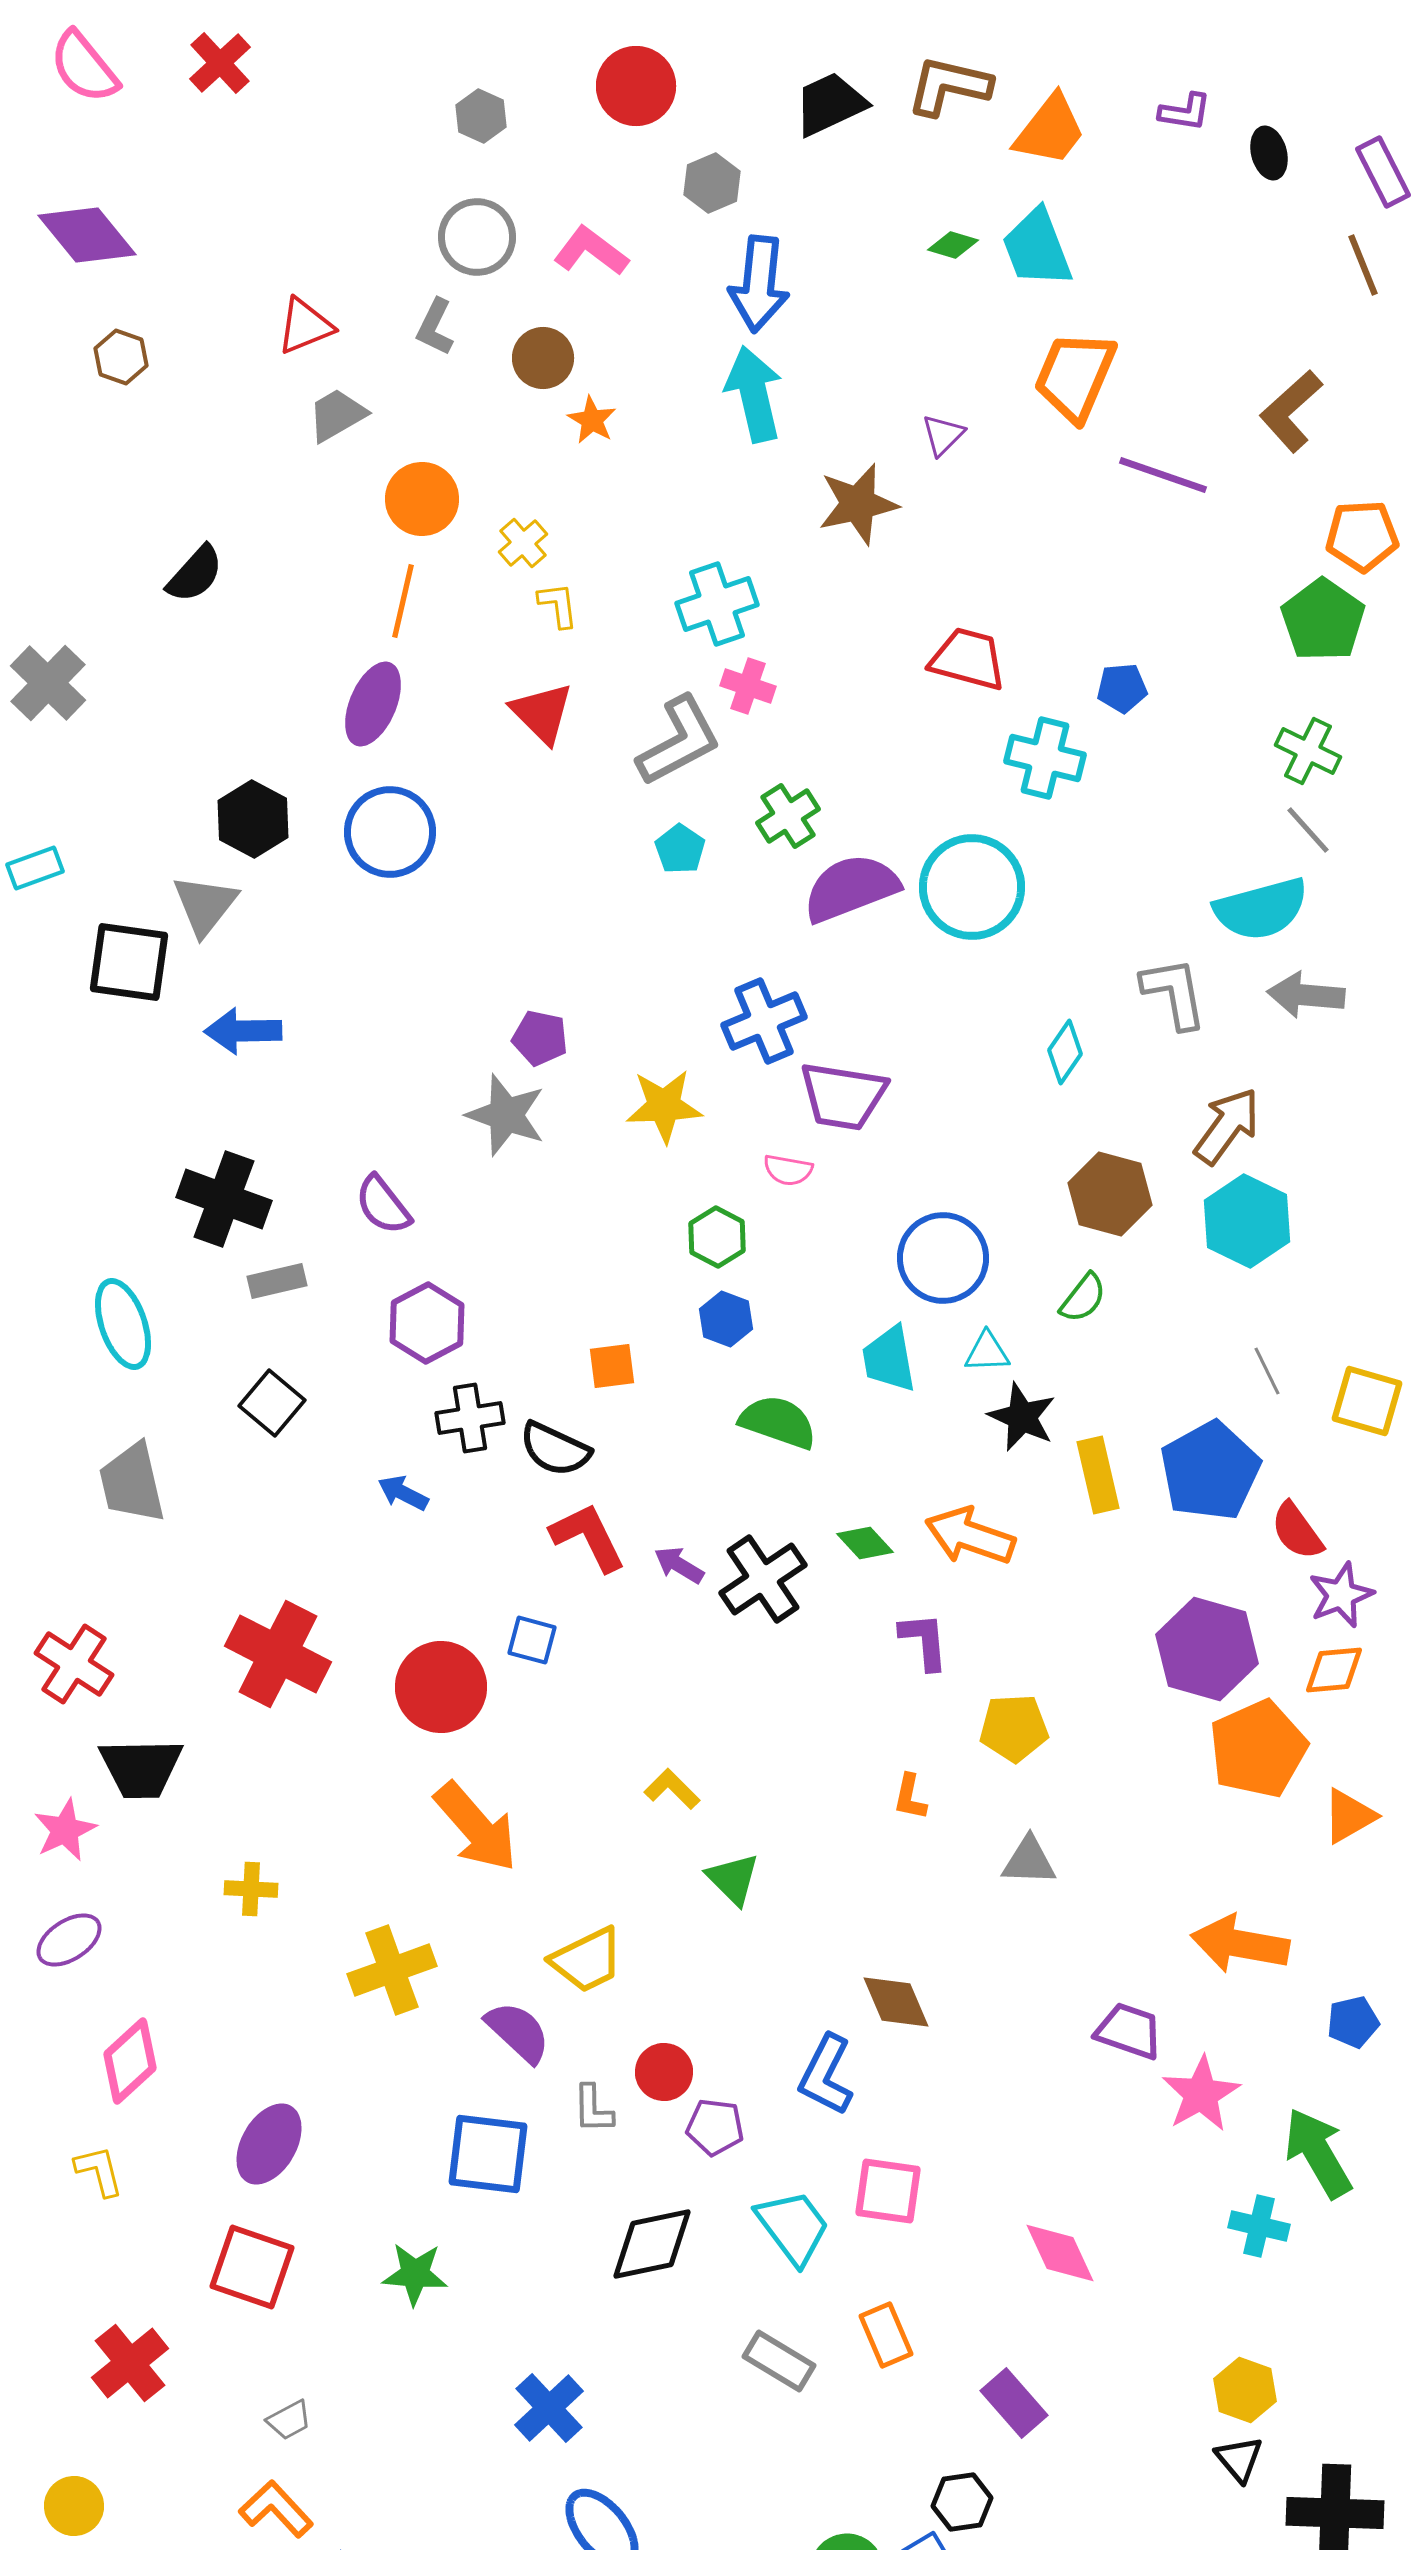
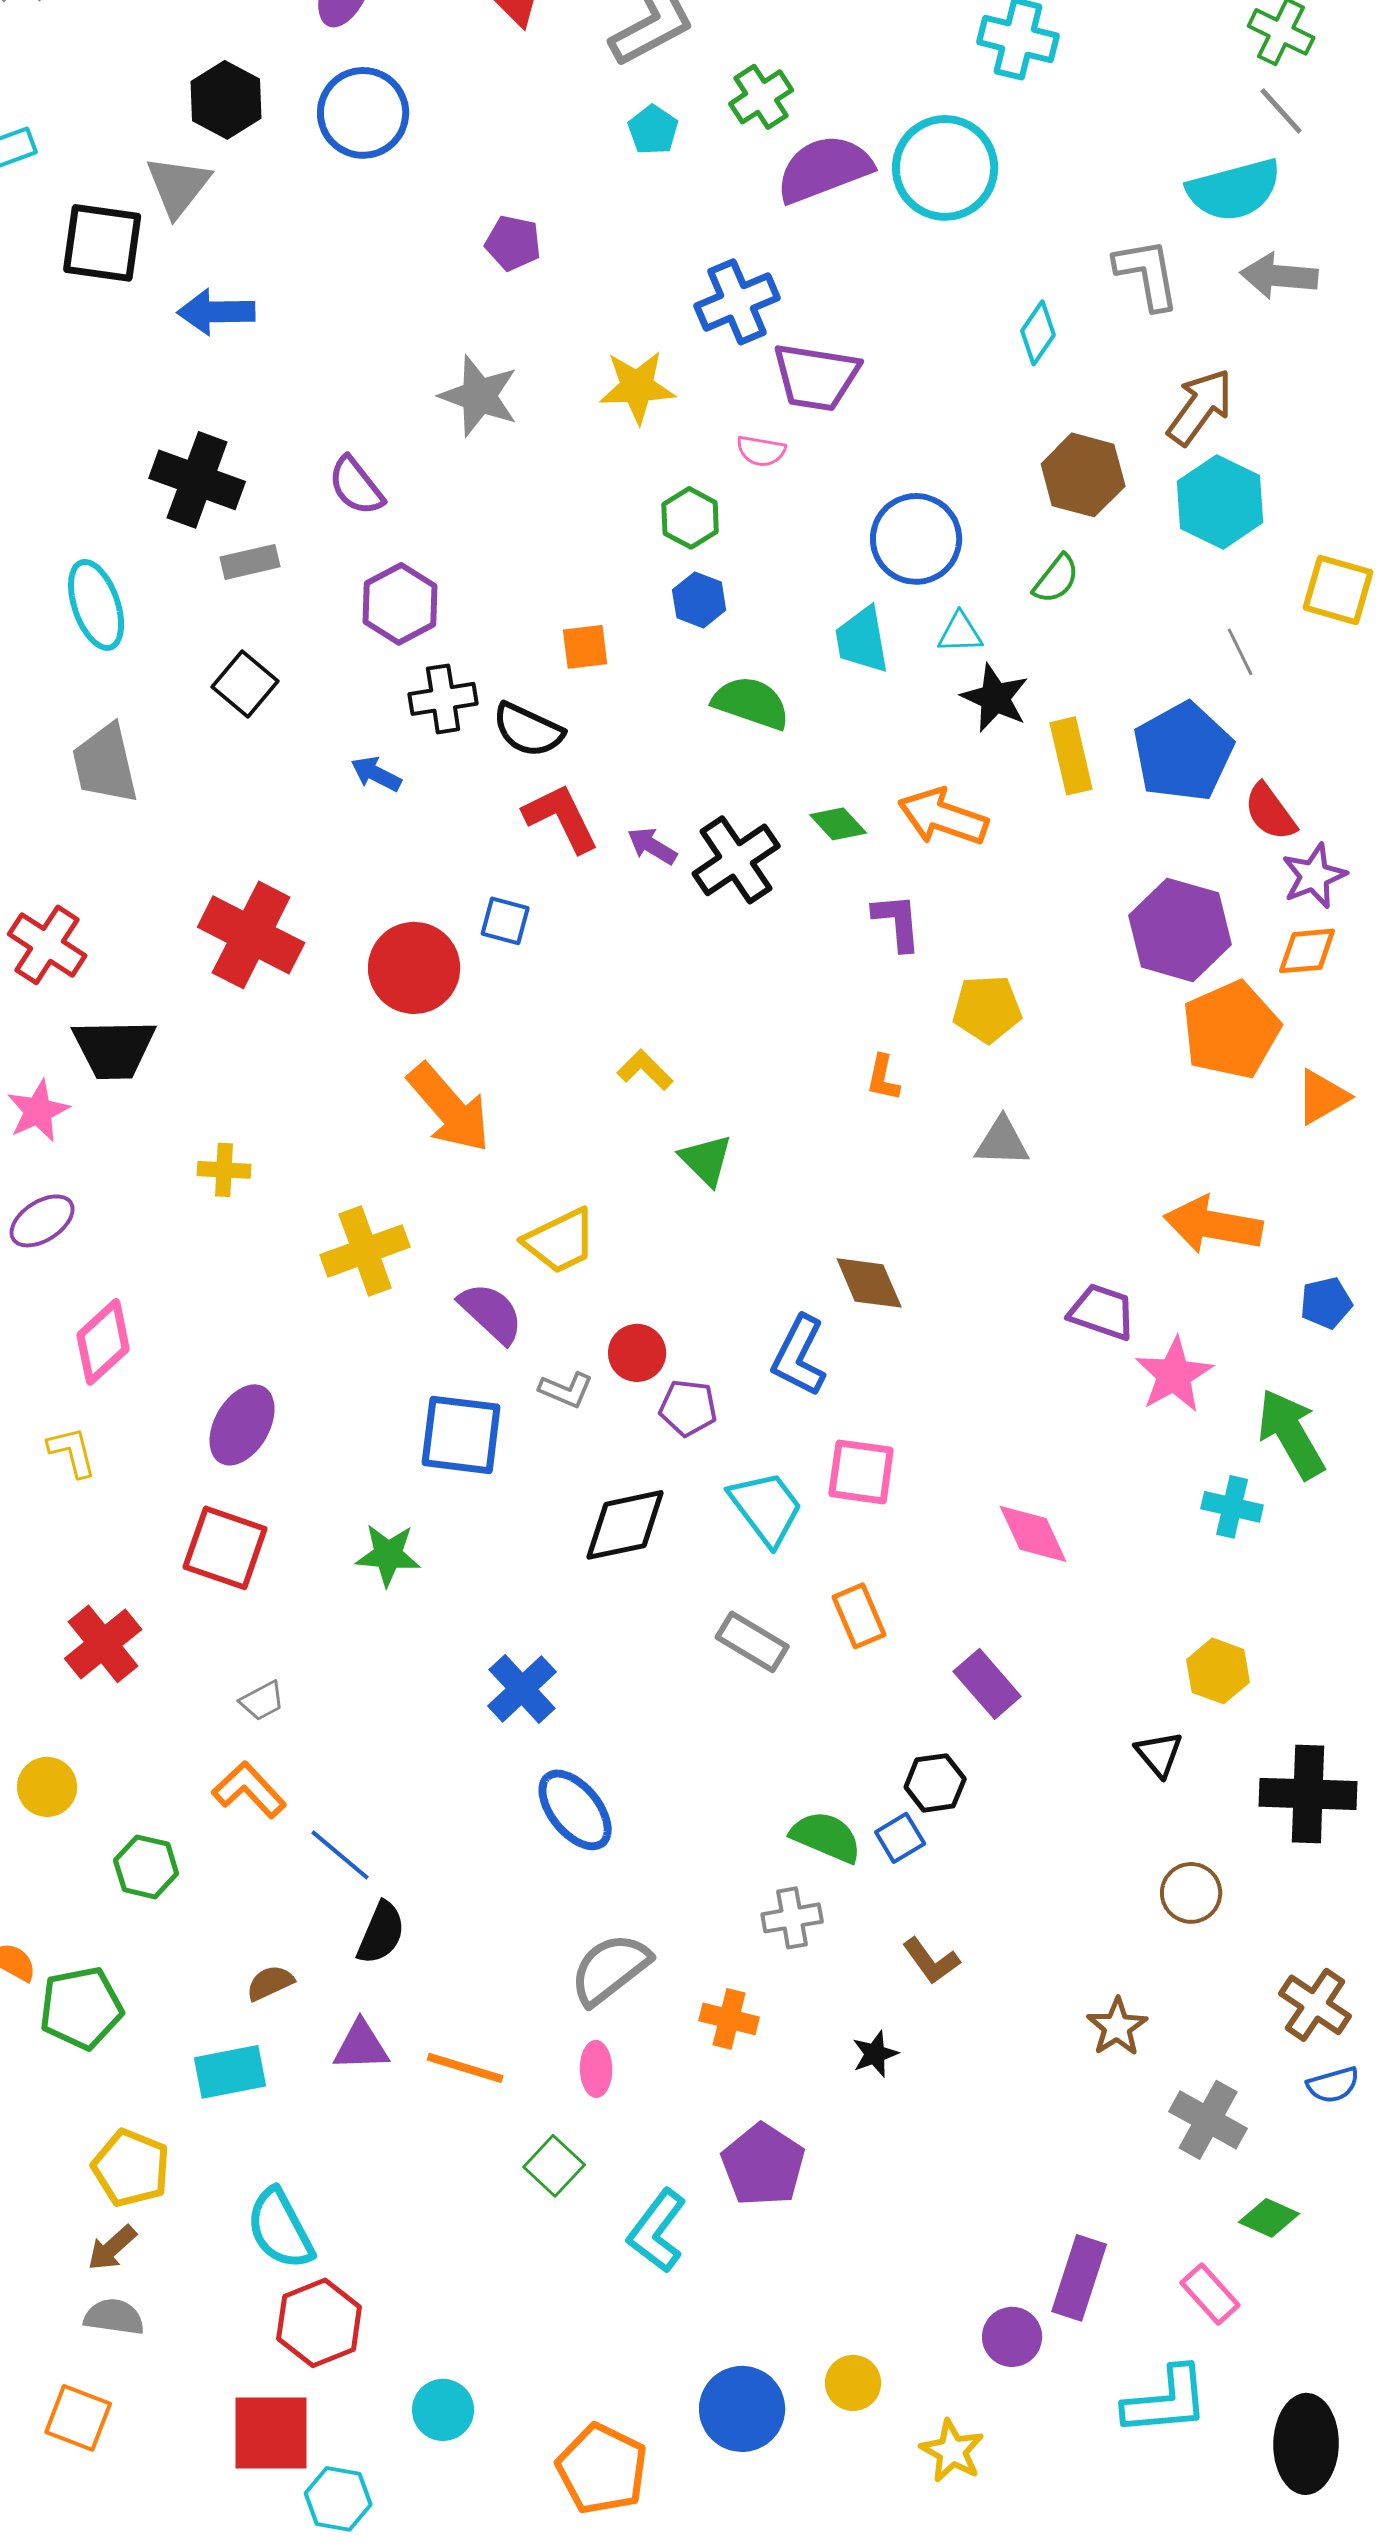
purple pentagon: (540, 1038) -> (513, 243), moved
yellow square: (1367, 1401) -> (1338, 590), moved
gray L-shape: (593, 2109) -> (566, 1390), turned -66
black triangle: (1239, 2459) -> (1159, 1754), moved

